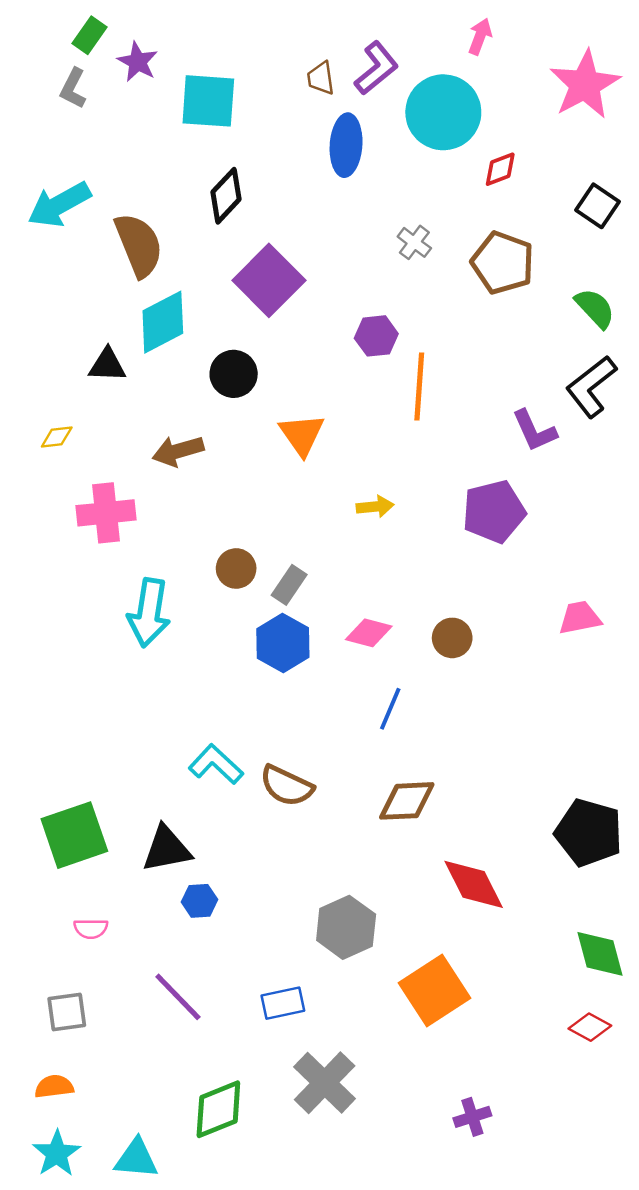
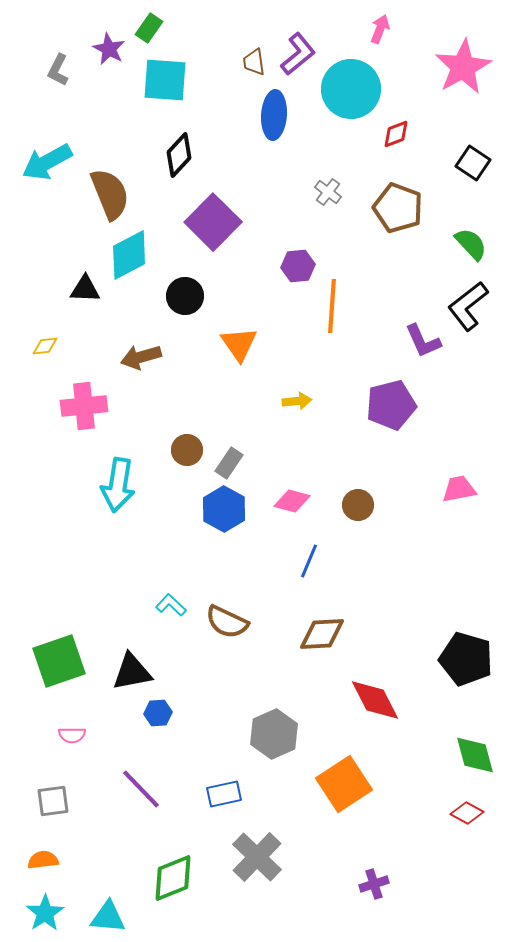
green rectangle: (90, 35) -> (149, 28), moved
cyan L-shape: (216, 764) -> (171, 605), size x0.7

